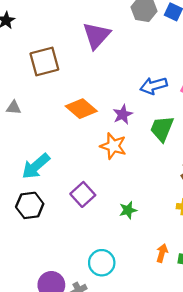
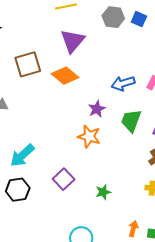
orange diamond: (81, 109) -> (65, 76), moved

